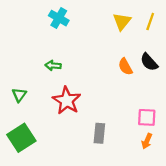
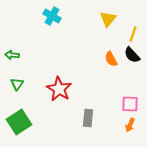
yellow line: (150, 21) -> (133, 34), moved
green arrow: (53, 65) -> (12, 55), moved

